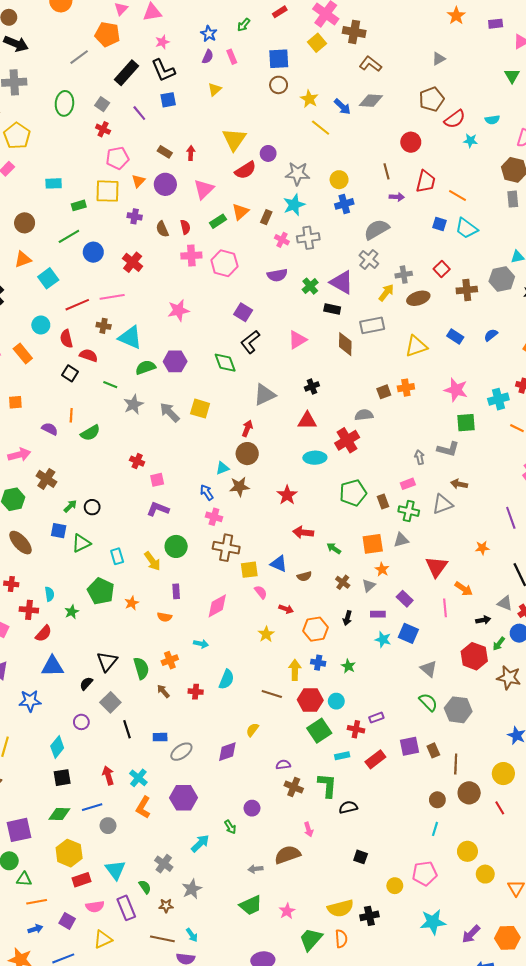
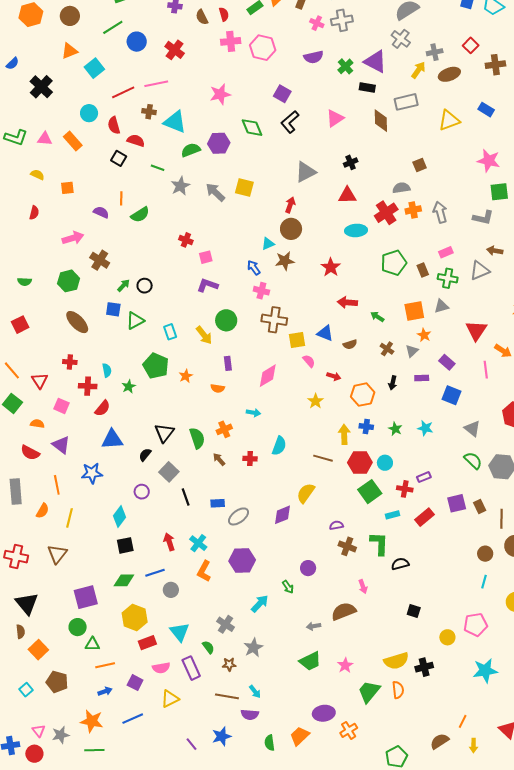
green diamond: (225, 363) -> (252, 128), moved
orange cross: (406, 388) -> (413, 210), moved
gray arrow: (419, 457) -> (440, 212), moved, size x1.5
cyan star: (383, 639) -> (425, 428), moved
yellow semicircle: (252, 730) -> (306, 493), size x1.5

